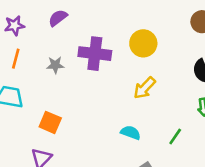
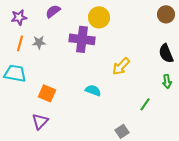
yellow circle: (143, 43) -> (99, 17), moved
gray star: (55, 65) -> (39, 42), moved
cyan semicircle: (131, 133) -> (93, 90), moved

